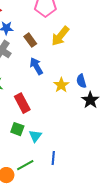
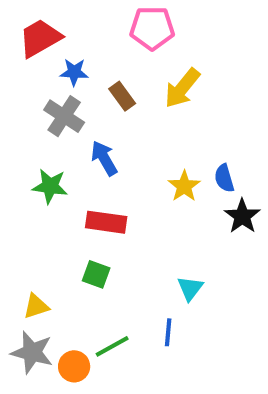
blue arrow: (36, 66) -> (104, 158), moved
red rectangle: (22, 103) -> (106, 222), turned -54
cyan triangle: (35, 136) -> (190, 288), moved

